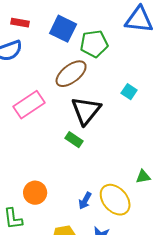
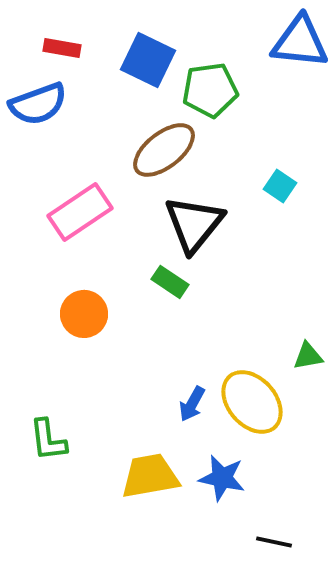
orange circle: (35, 193) -> (84, 314), moved

